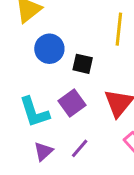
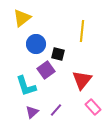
purple square: (72, 103) -> (46, 70), moved

